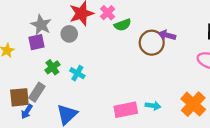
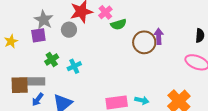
purple arrow: (167, 35) -> (159, 36), turned 70
cyan cross: (77, 73) -> (74, 66), turned 32
gray rectangle: (37, 92) -> (36, 81), turned 54
blue arrow: (27, 112) -> (38, 100), moved

